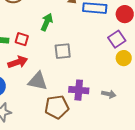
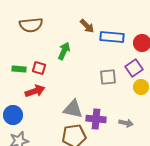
gray square: (63, 51) -> (108, 77), moved
gray triangle: (38, 81) -> (73, 109), moved

